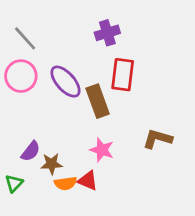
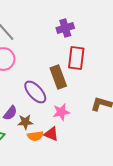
purple ellipse: (66, 82) -> (35, 92), moved
pink star: (102, 150) -> (61, 112), turned -30

